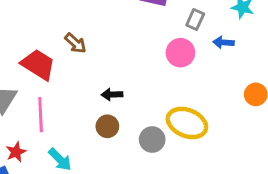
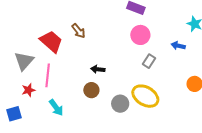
gray rectangle: (195, 20) -> (149, 61), moved
pink circle: (180, 53) -> (140, 35), moved
red star: (16, 152) -> (28, 90), moved

